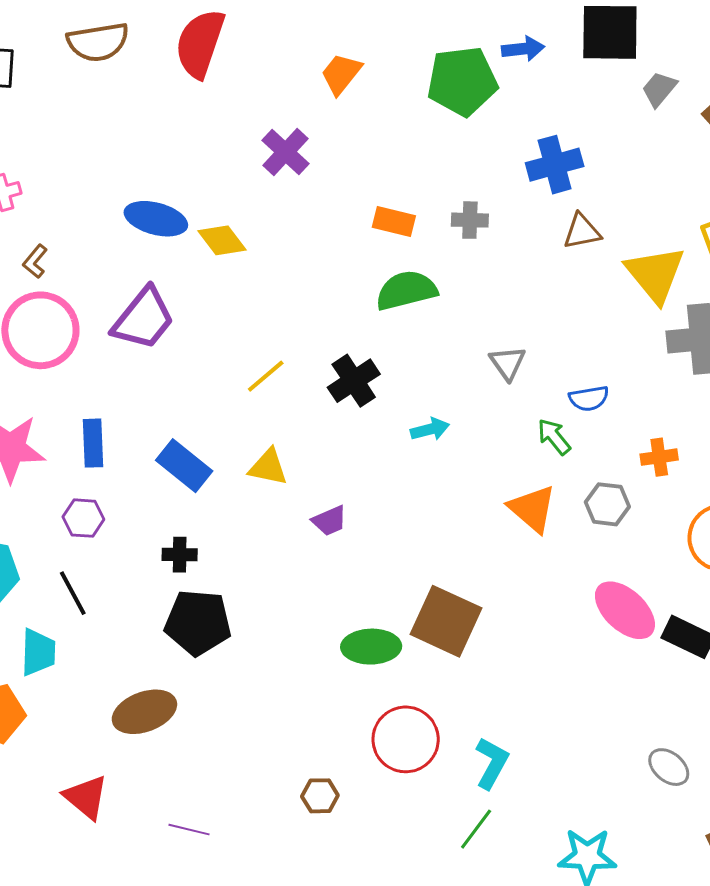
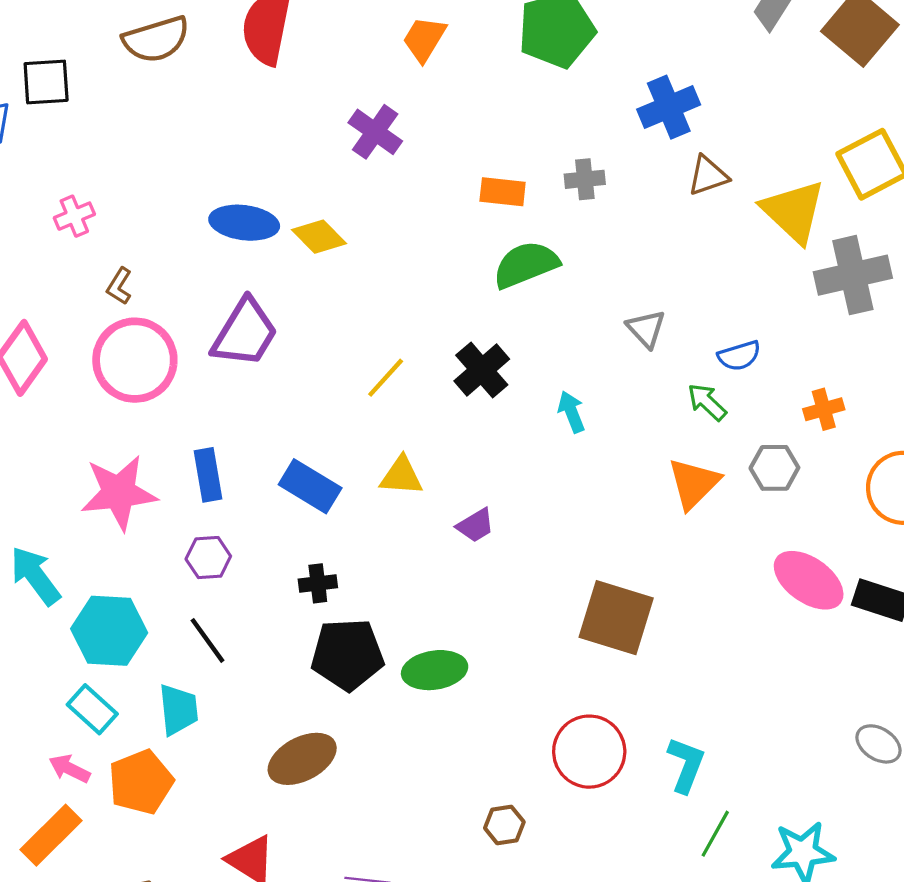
cyan arrow: (430, 429) -> (571, 412), turned -90
orange triangle: (532, 509) -> (694, 483), turned 42
green ellipse: (371, 647) -> (435, 670), moved
green line: (476, 829) -> (715, 834), moved

